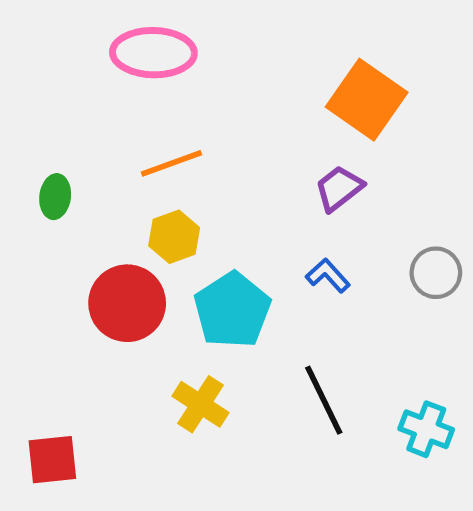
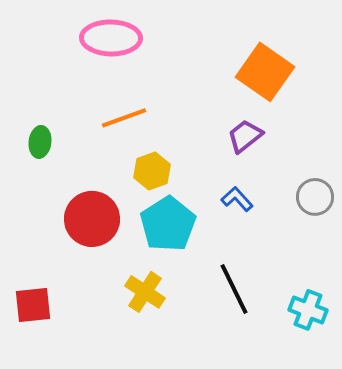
yellow hexagon: (174, 237) -> (152, 171), moved
red square: (52, 460) -> (33, 305), moved

